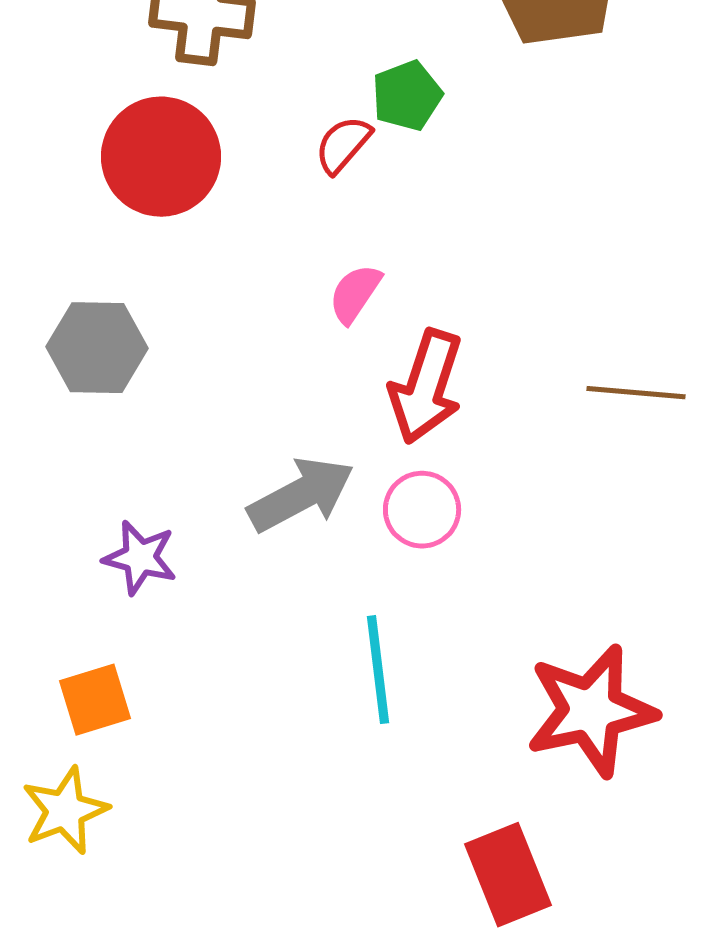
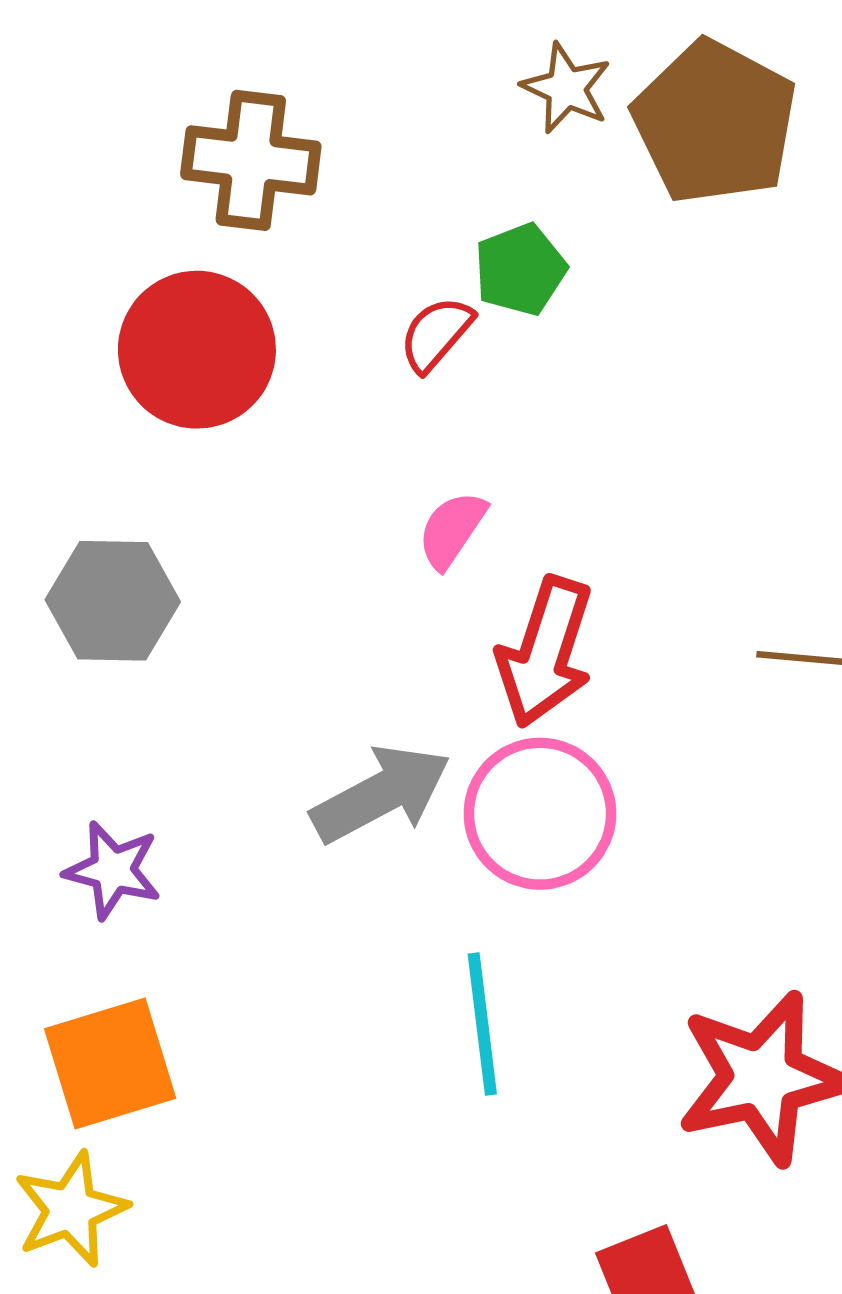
pink circle: (422, 510) -> (540, 814), size x1.5
purple star: (140, 558) -> (113, 870), moved
orange square: (95, 700) -> (110, 1063), size x1.4

